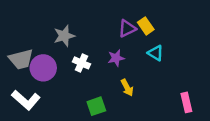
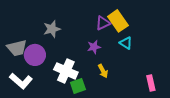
yellow rectangle: (146, 26) -> (118, 21), size x1.5
white cross: (81, 63) -> (66, 71), moved, size x1.6

